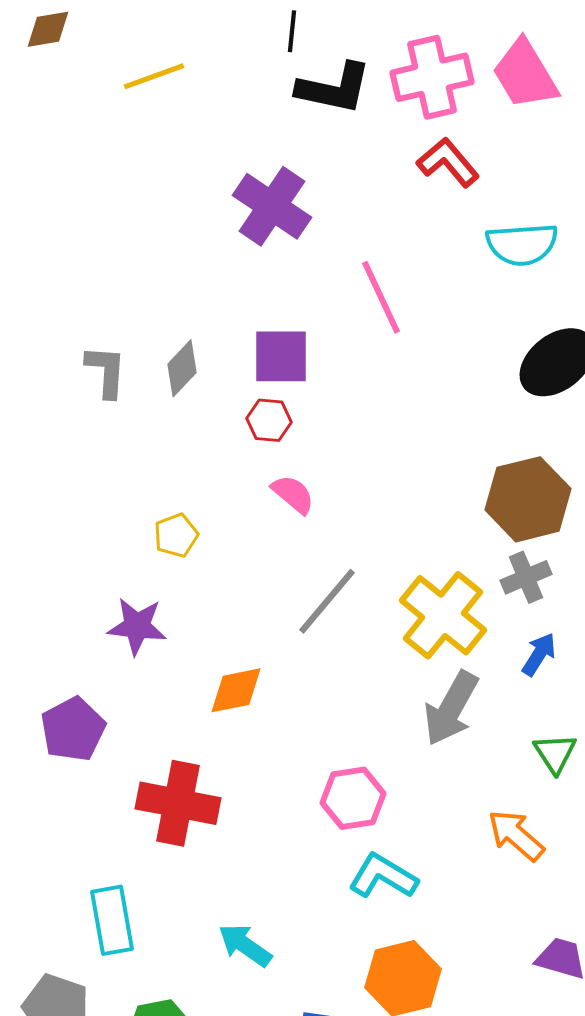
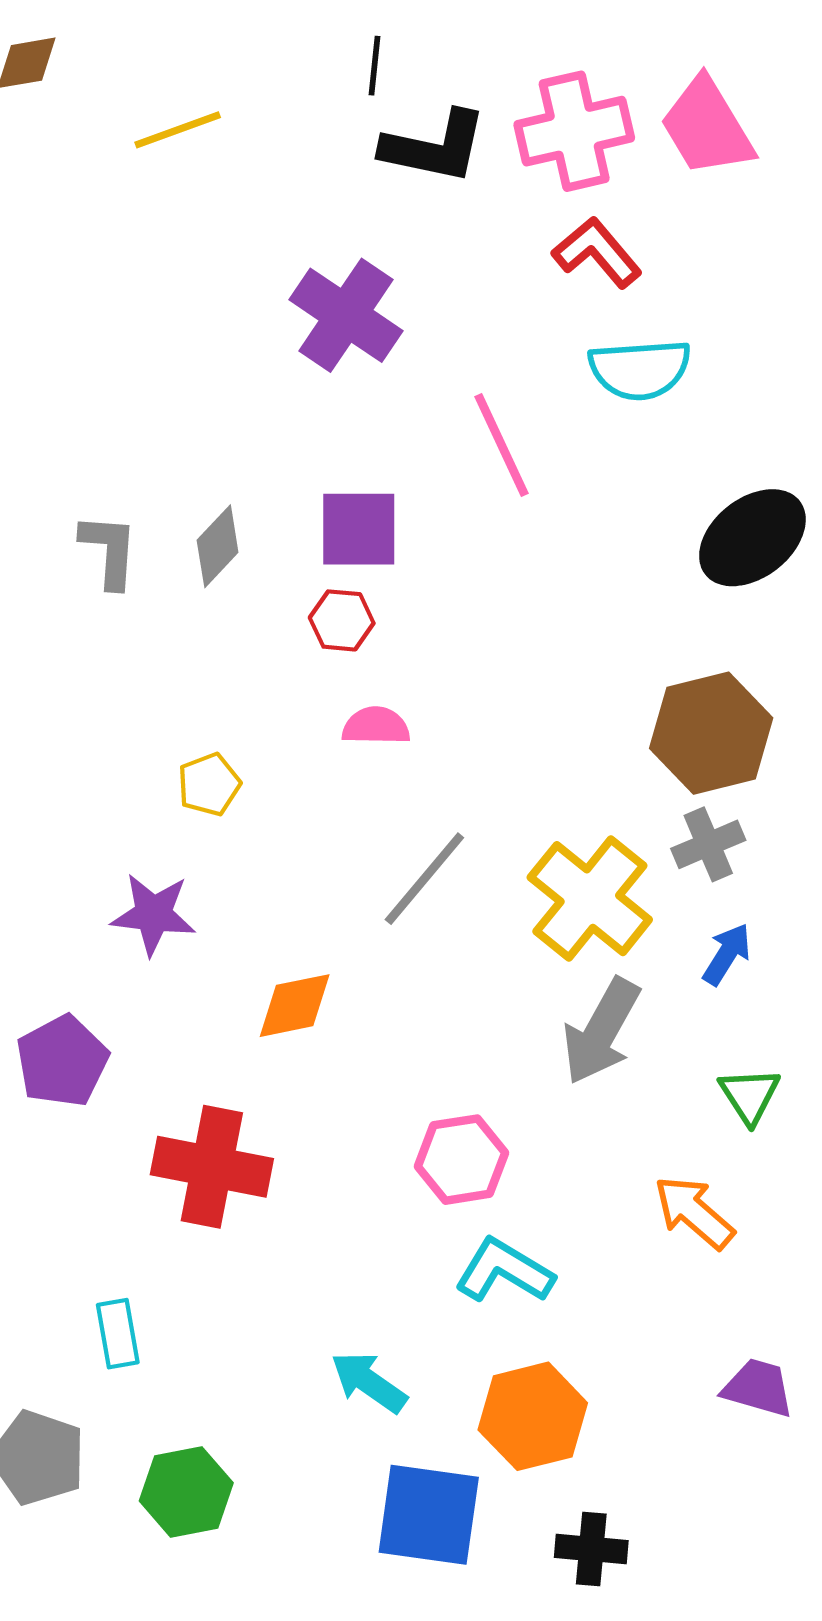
cyan semicircle: (522, 244) -> (640, 369), moved
pink semicircle: (293, 494) -> (376, 726), turned -39
cyan rectangle: (112, 920) -> (118, 1334), size x0.7
cyan arrow: (245, 945) -> (369, 1382), moved

